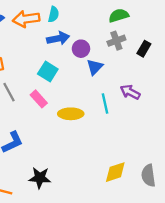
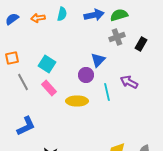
orange arrow: (26, 19) -> (38, 18), size x0.6
blue arrow: (58, 38) -> (94, 15), moved
purple circle: (81, 49) -> (86, 75), moved
cyan square: (48, 72) -> (47, 64), moved

